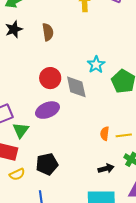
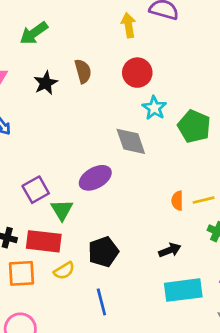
black star: (14, 29) -> (46, 83), moved
red circle: (50, 78) -> (137, 73), moved
black arrow: (106, 169) -> (170, 250), moved

